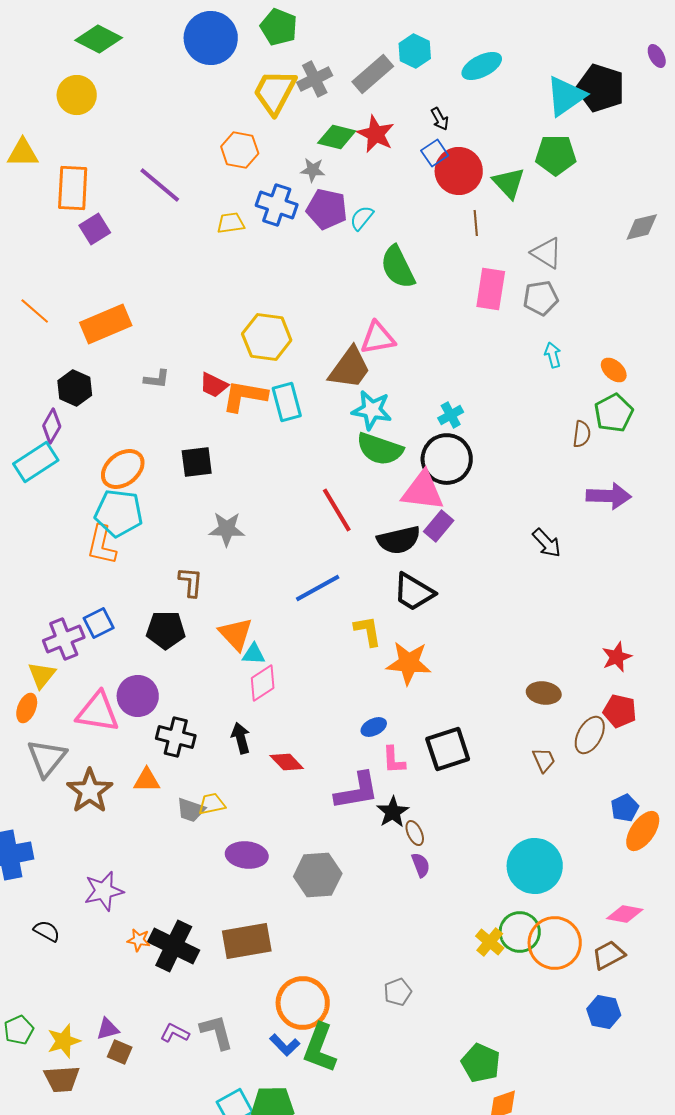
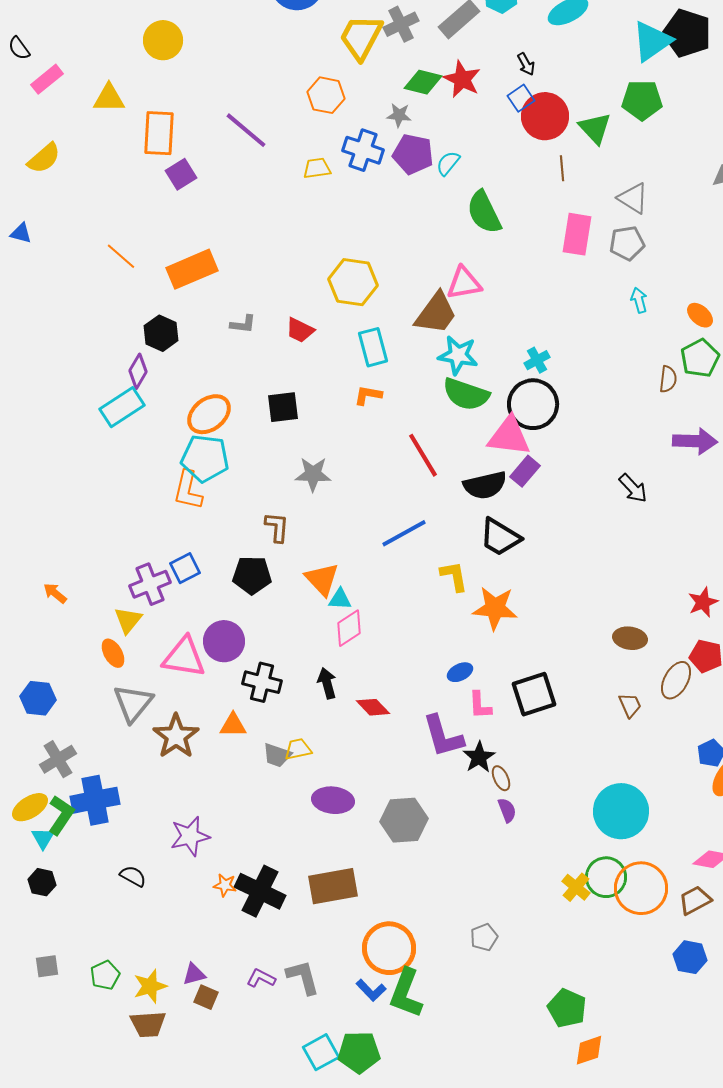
orange L-shape: (245, 396) -> (368, 395), moved, size x0.6
orange ellipse: (27, 708) -> (113, 653), turned -52
purple L-shape: (357, 791) -> (443, 736), turned 84

